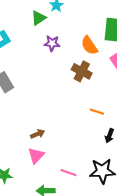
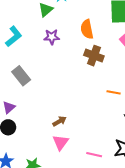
purple star: (52, 43) -> (52, 37), moved
orange semicircle: (89, 45) -> (87, 29), moved, turned 30

